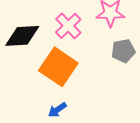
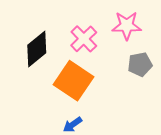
black diamond: (22, 36) -> (37, 49), turned -36

